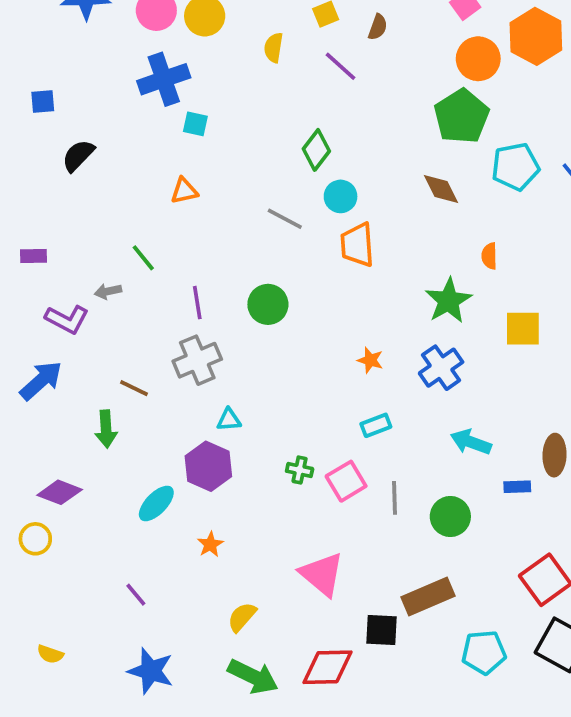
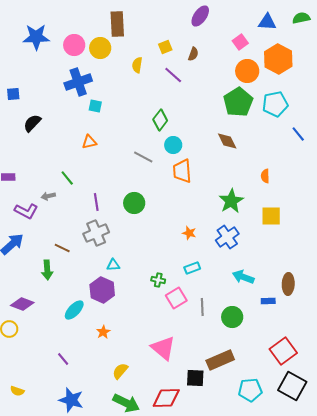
cyan pentagon: (515, 167) -> (275, 104), moved
orange semicircle: (489, 256) -> (265, 176), moved
green cross: (300, 470) -> (158, 280), moved

